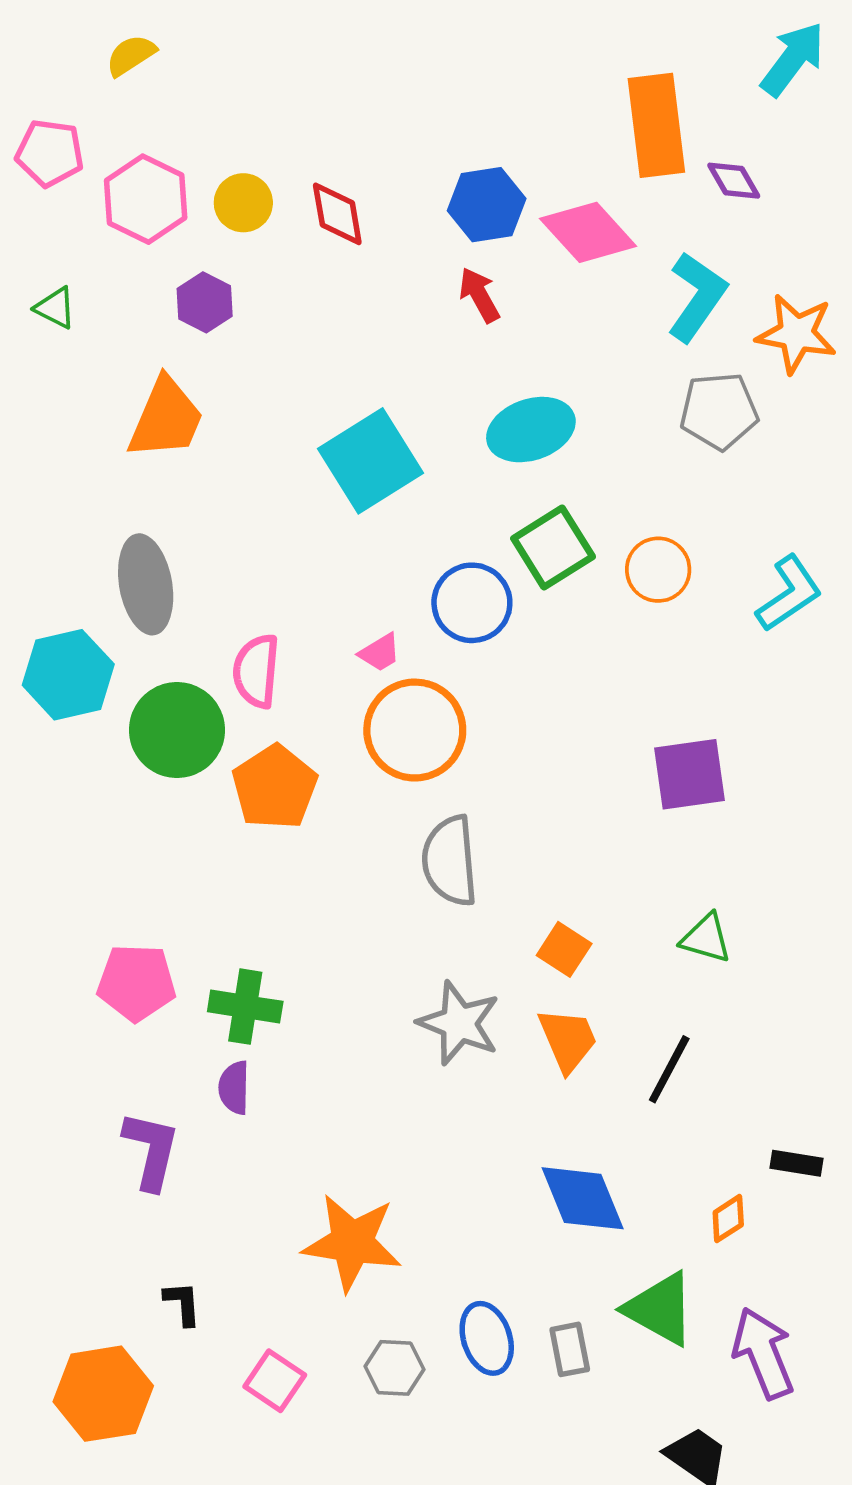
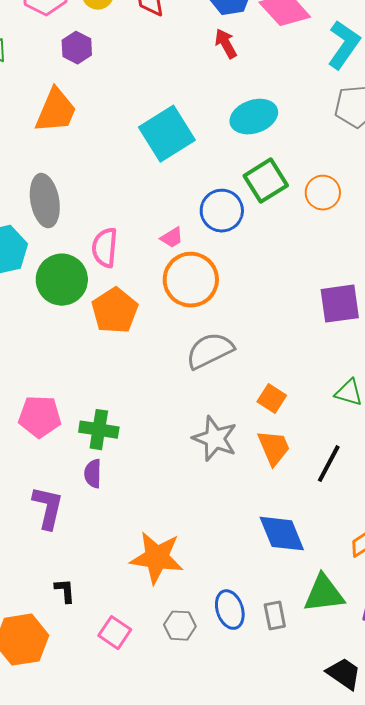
gray semicircle: (450, 861) -> (210, 351), turned 69
green triangle: (660, 1309) -> (324, 594), turned -36

